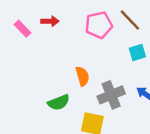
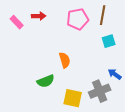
brown line: (130, 20) -> (103, 15), turned 54
gray cross: (111, 95) -> (100, 91), moved

